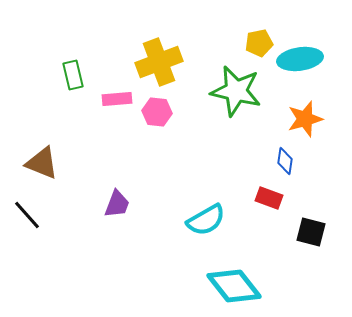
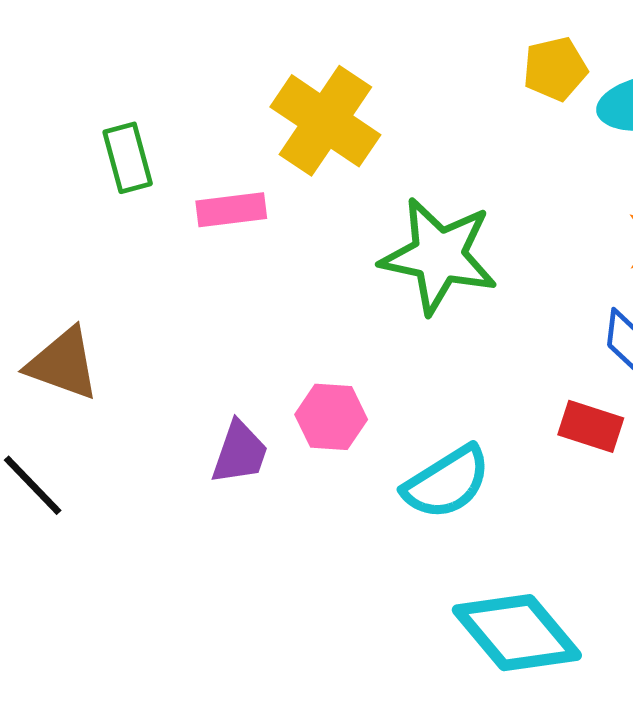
yellow cross: (159, 62) -> (325, 121), turned -33
green star: (236, 91) -> (439, 256), moved
pink hexagon: (157, 112) -> (331, 417), moved

